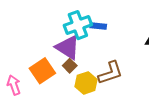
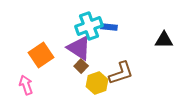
orange square: (42, 71) -> (41, 55), moved

